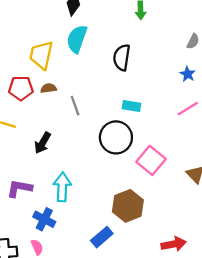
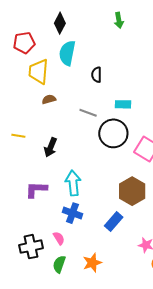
black semicircle: (122, 57) -> (97, 75), moved, size x0.7
red pentagon: (21, 88) -> (24, 43), moved
gray line: (75, 106) -> (88, 113), moved, turned -42
blue cross: (44, 219) -> (72, 213), moved

